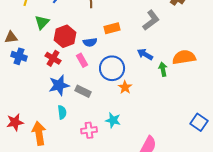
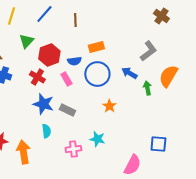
gray L-shape: (151, 20) -> (148, 51), moved
orange semicircle: (184, 57) -> (168, 76), turned -50
blue circle: (112, 68) -> (97, 74), moved
blue star: (59, 85) -> (43, 104), turned 30
blue square: (199, 122) -> (158, 144), moved, turned -30

